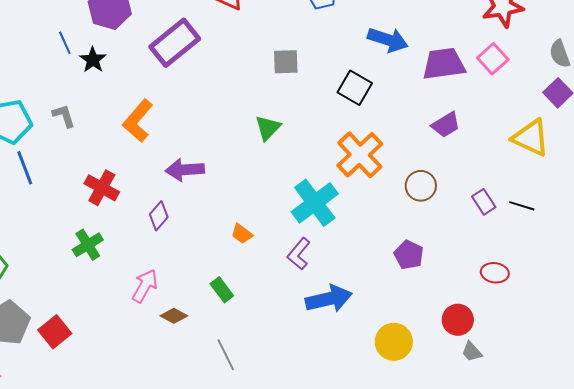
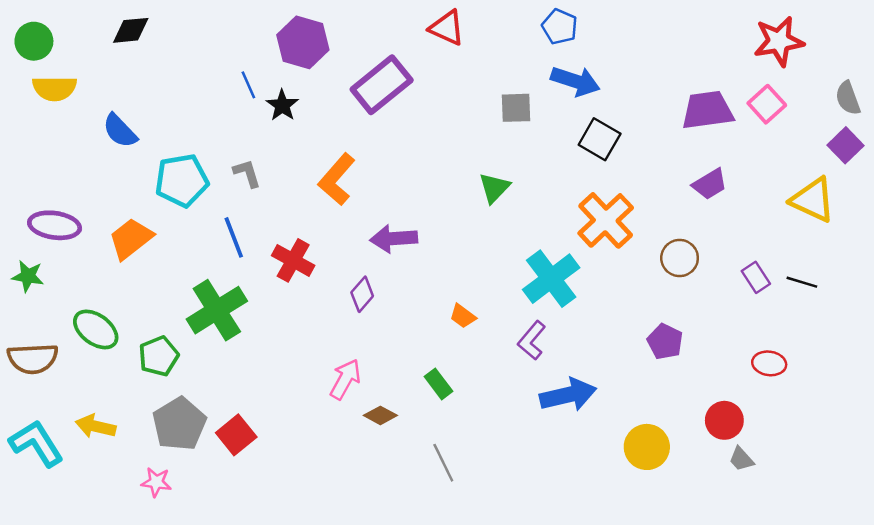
blue arrow: (388, 40) -> (575, 81), moved
blue line: (25, 168) -> (234, 237), moved
green cross: (88, 245) -> (217, 310), moved, size x1.6

